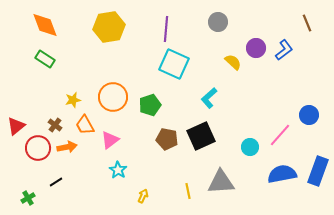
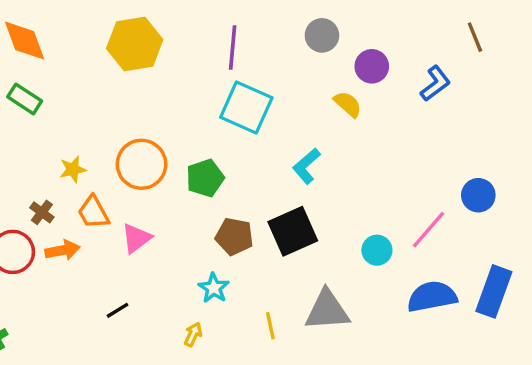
purple circle: (256, 48) -> (372, 66), moved
cyan star: (118, 170) -> (214, 288), moved
black line: (56, 182) -> (117, 310), moved

